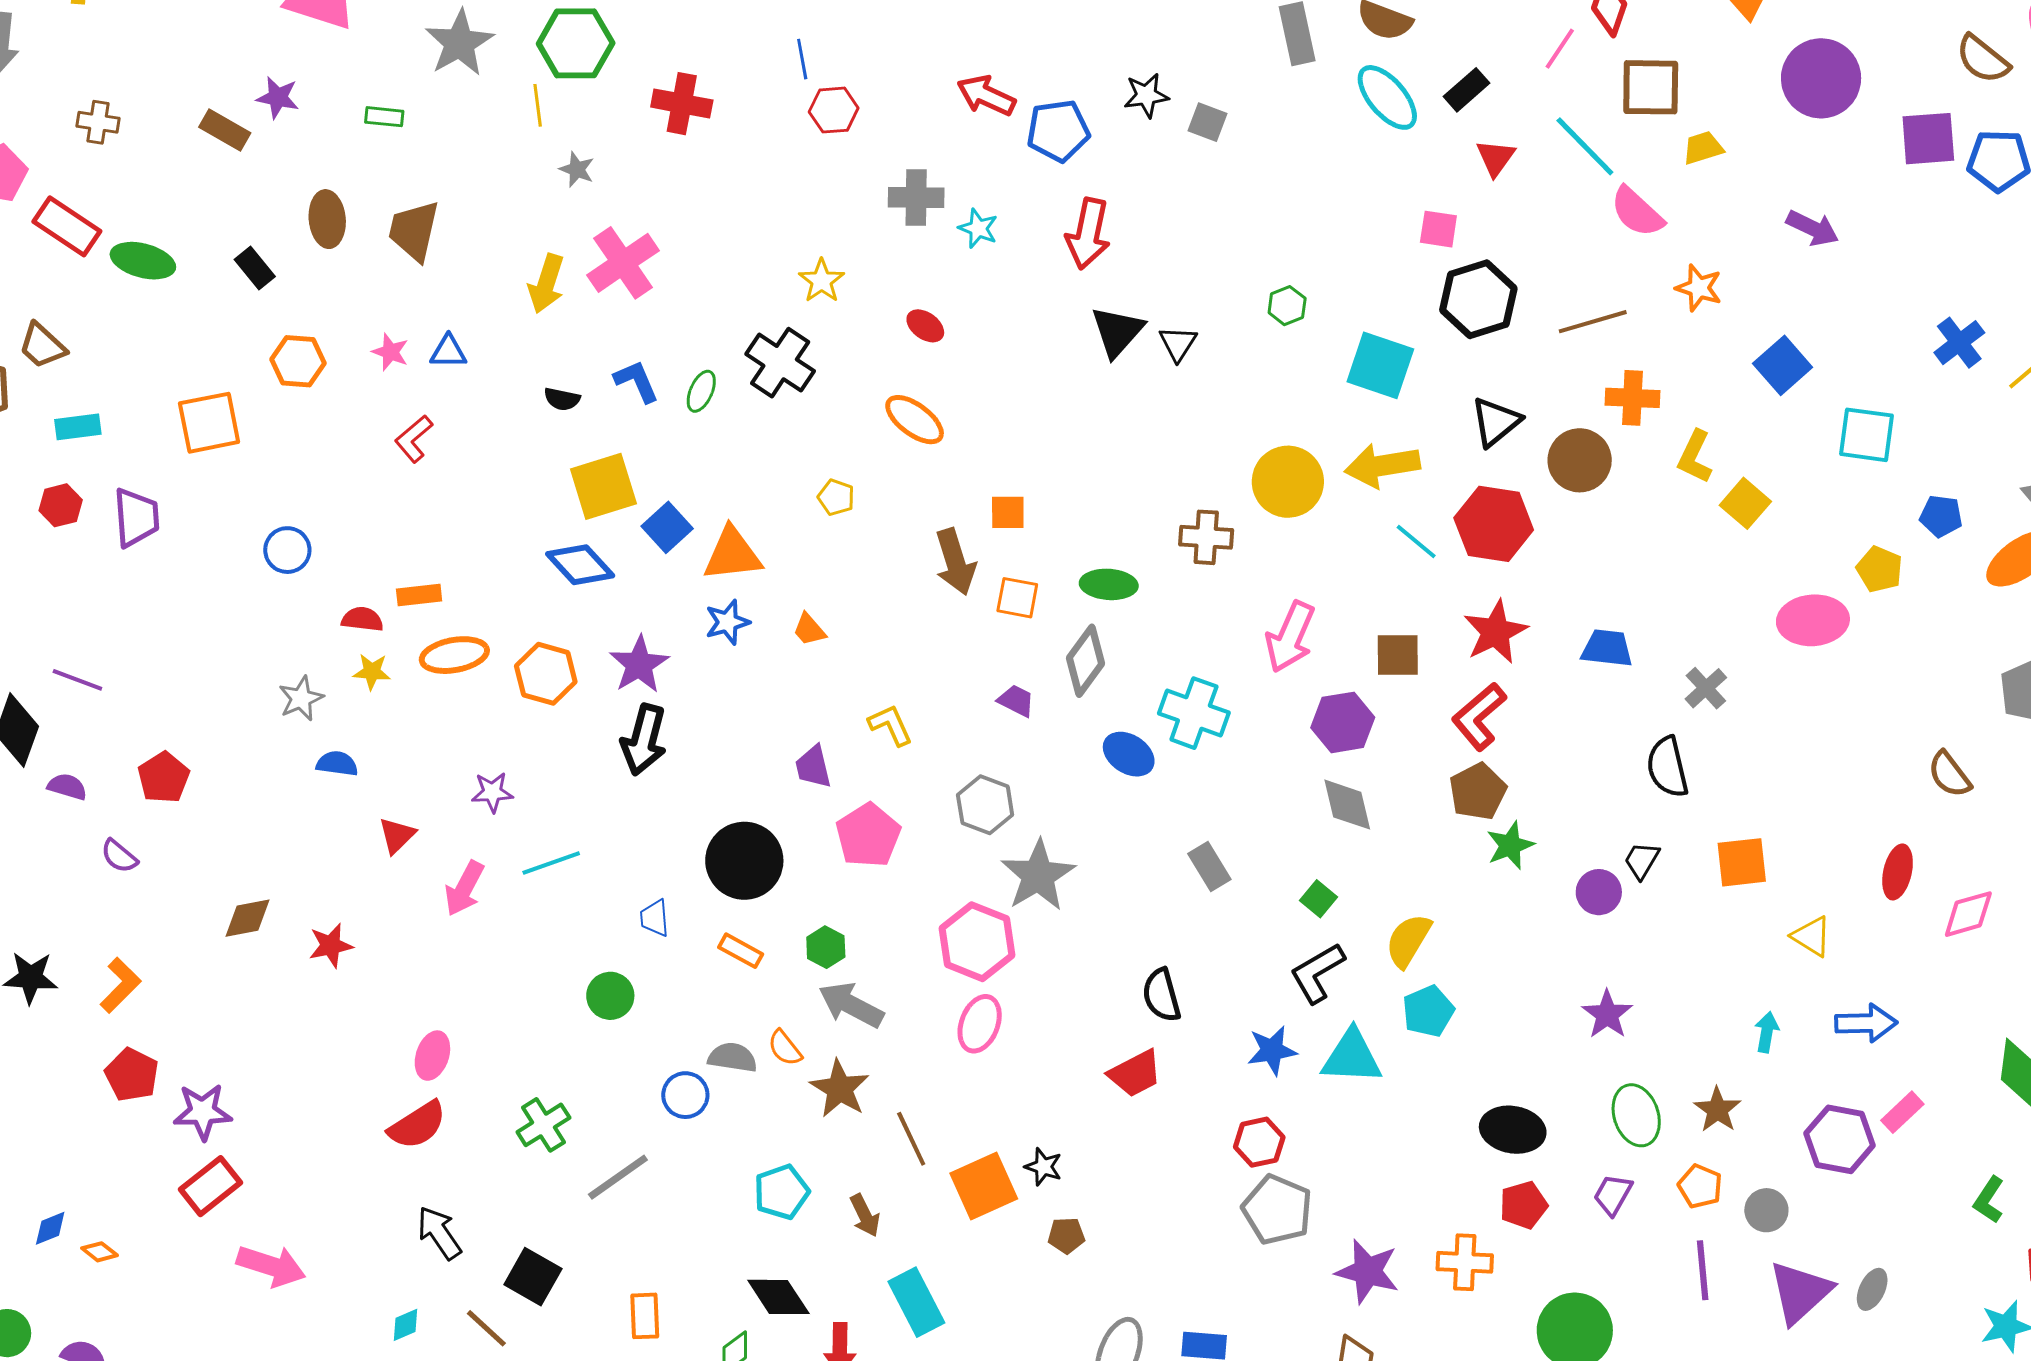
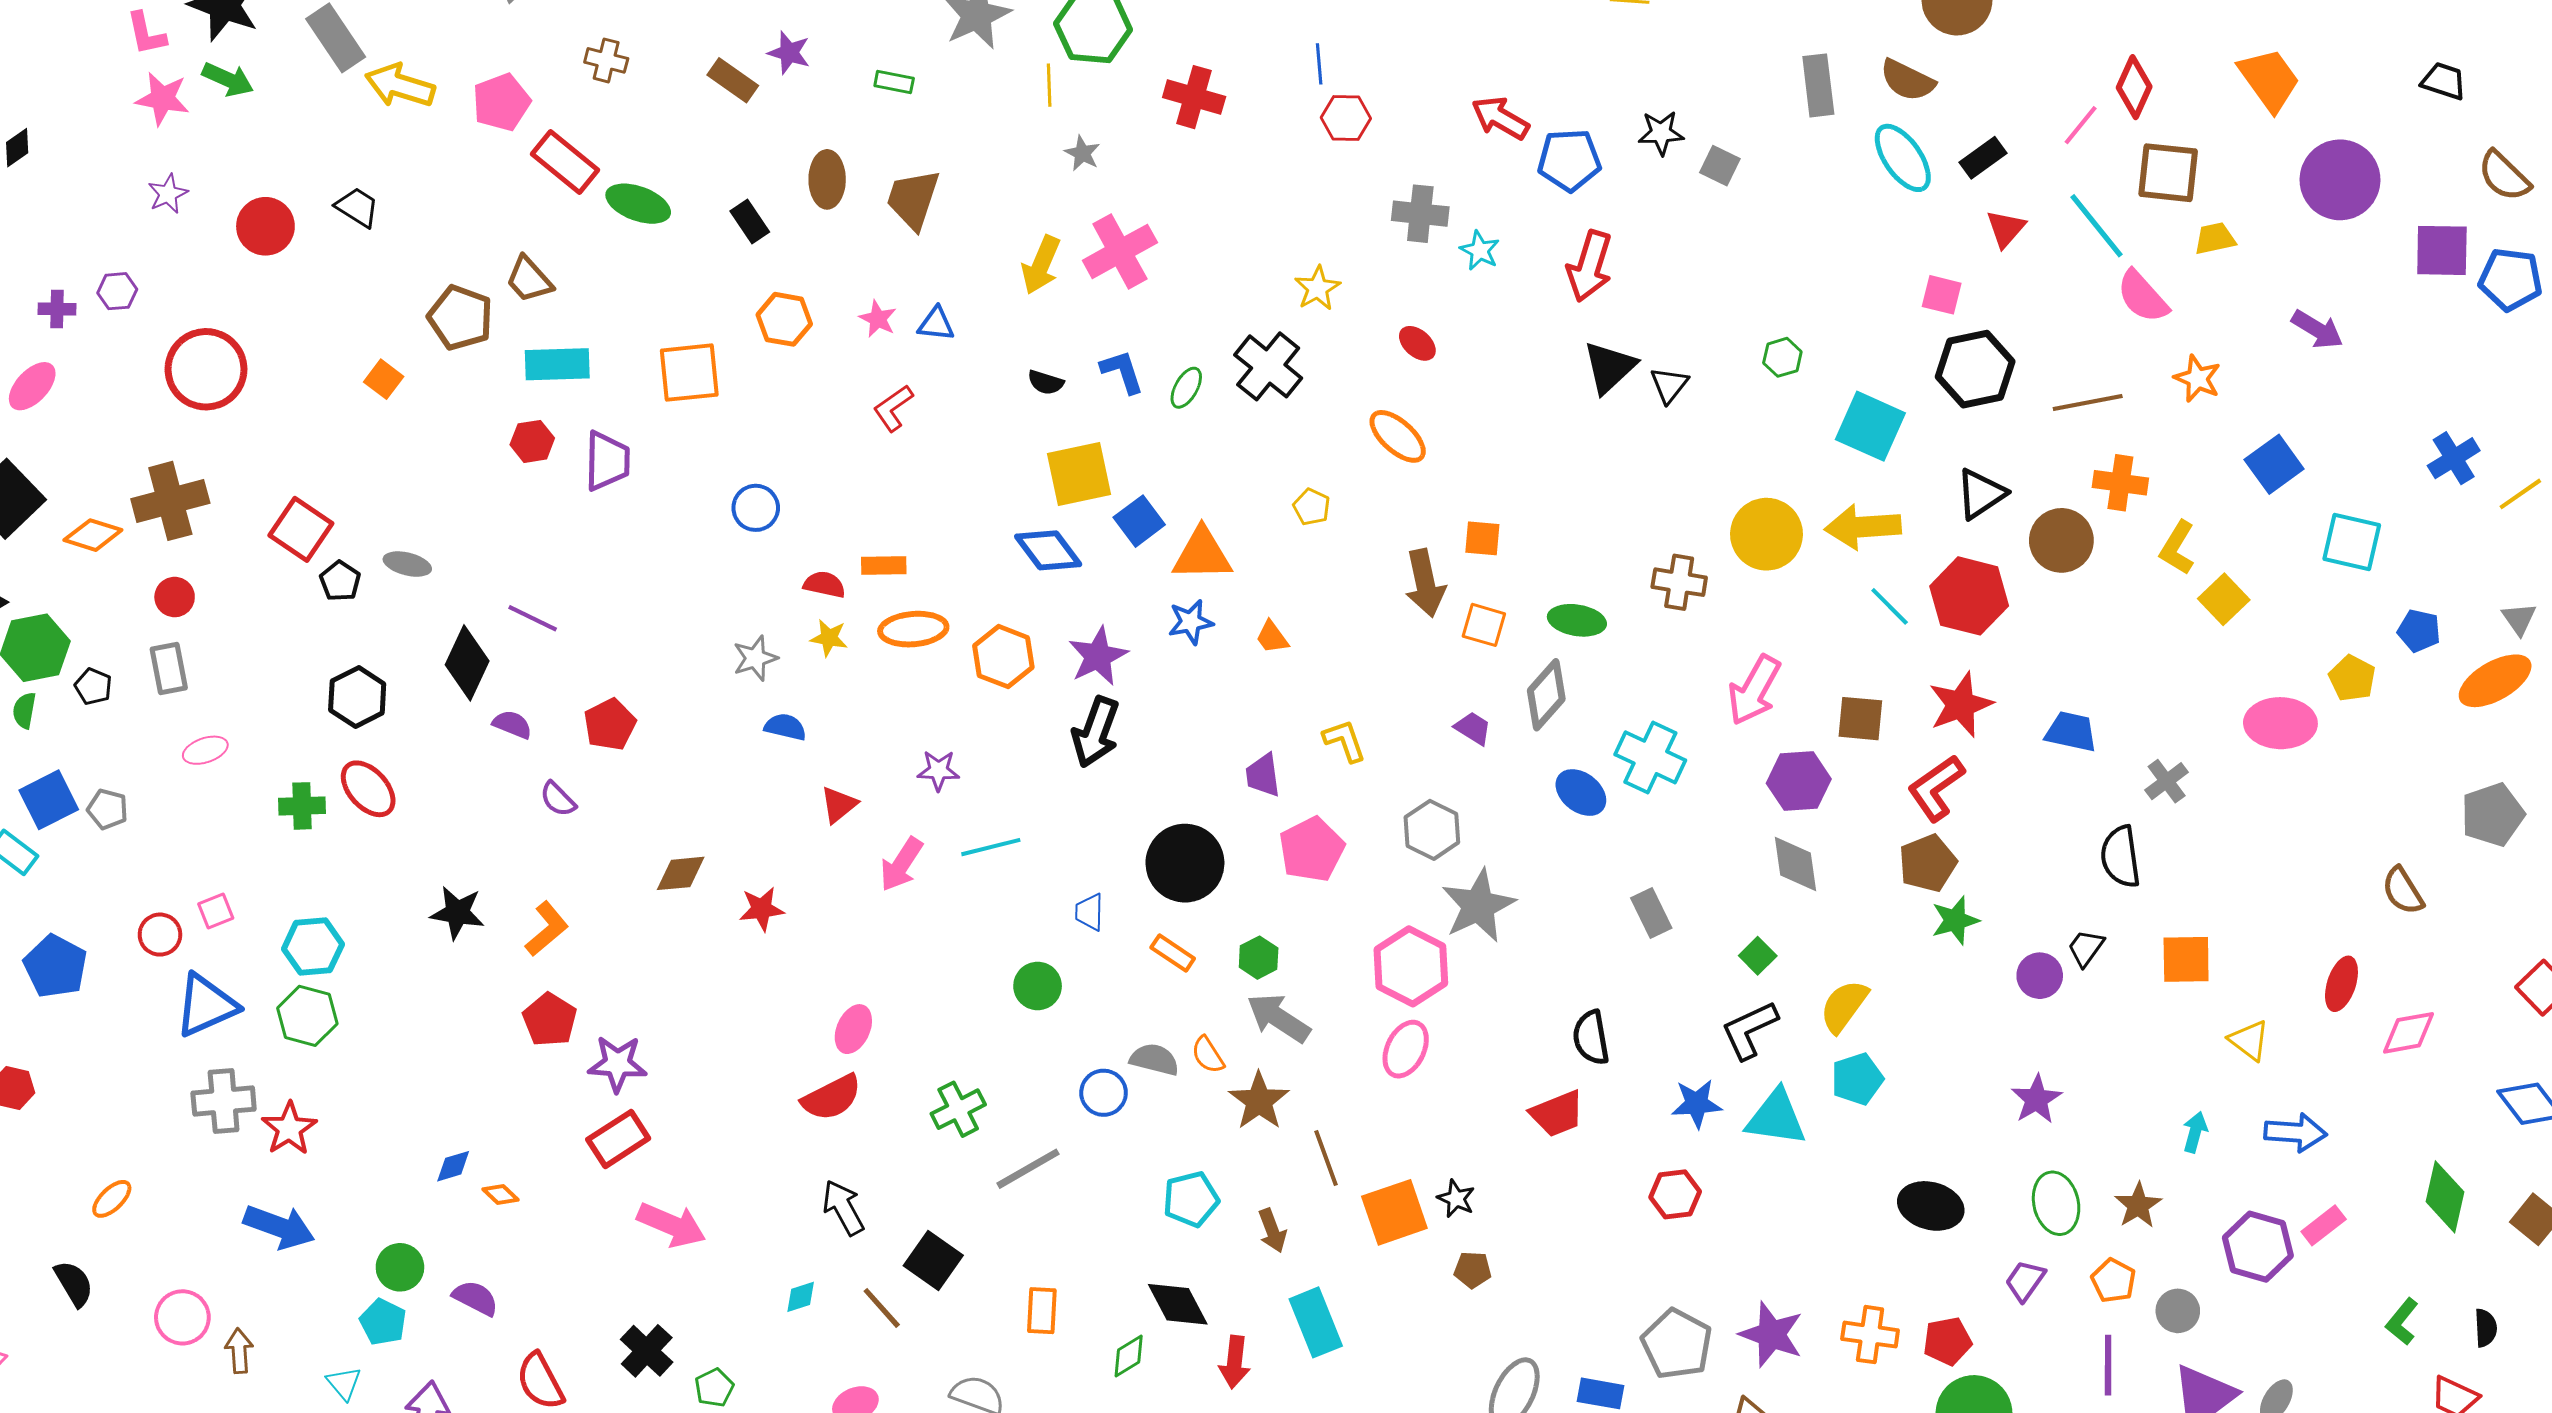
cyan rectangle: (78, 427) -> (557, 364), size x1.4
red pentagon: (1523, 1205) -> (1947, 1341), moved
gray pentagon: (1277, 1210) -> (1677, 1344), moved

